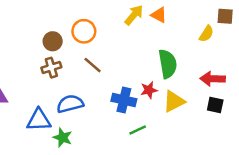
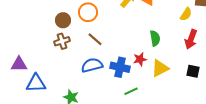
green semicircle: (168, 64) -> (155, 38), size x0.7
red arrow: (213, 79) -> (191, 39), moved, turned -72
blue semicircle: (70, 104) -> (92, 65), moved
blue triangle: (39, 120) -> (36, 83), moved

